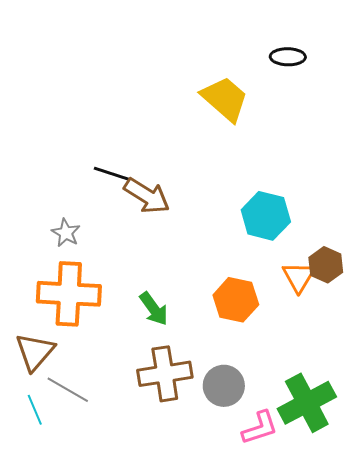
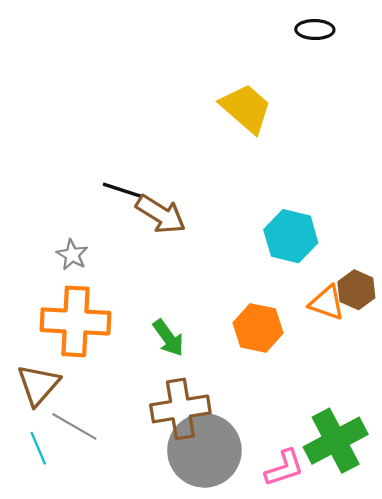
black ellipse: (288, 57) -> (315, 30), moved
orange triangle: (299, 277) -> (327, 303), turned -42
gray circle: (224, 386) -> (204, 450), moved, size x1.6

